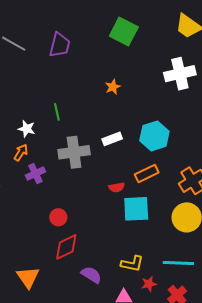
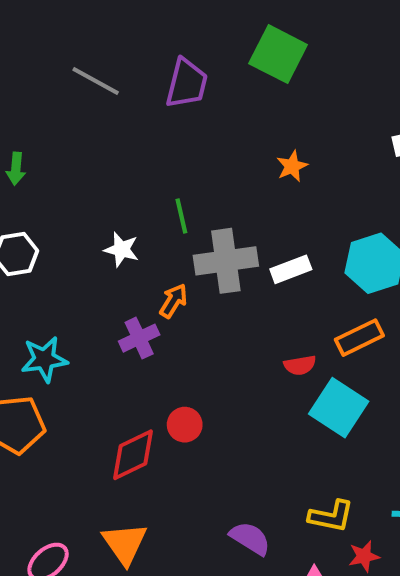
green square: (124, 31) -> (278, 54), moved
orange arrow: (21, 152) -> (173, 301), moved
gray cross: (74, 152) -> (226, 261), moved
cyan square: (136, 209) -> (339, 408), turned 36
red diamond: (66, 247) -> (133, 455), moved

